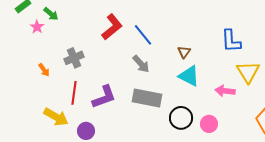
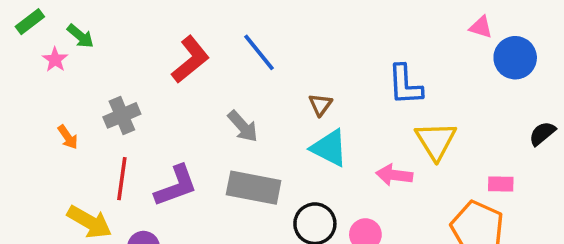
blue line: (143, 35) -> (259, 52), moved

